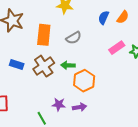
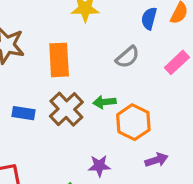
gray semicircle: (74, 38) -> (127, 57), moved
purple arrow: (80, 107) -> (156, 160), moved

